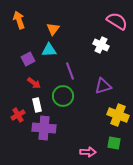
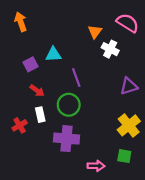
orange triangle: (53, 29) -> (95, 32), moved
purple triangle: (103, 86) -> (129, 86), moved
yellow cross: (118, 115) -> (129, 125), turned 30
purple cross: (44, 128) -> (66, 139), moved

